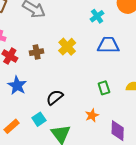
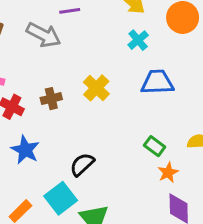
green rectangle: (104, 88) -> (155, 146), turned -32
orange star: (92, 115) -> (168, 173), moved
cyan square: (39, 119) -> (61, 198), size x1.5

